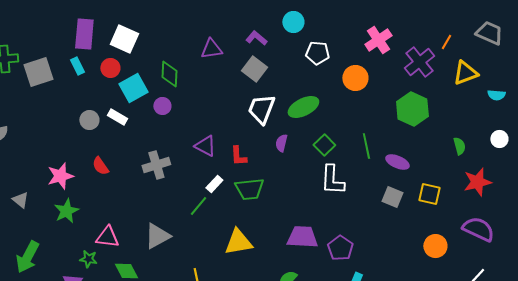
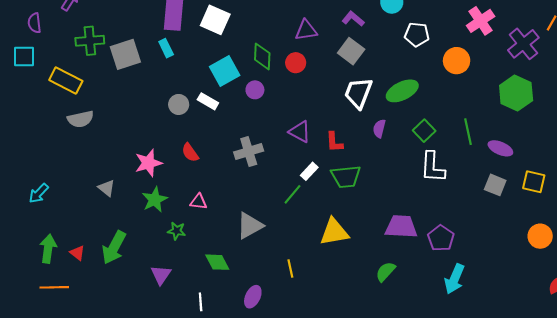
red circle: (110, 68) -> (296, 63), moved
pink triangle: (107, 237) -> (198, 202), moved, size x0.7
green star: (88, 259) -> (177, 231), moved

